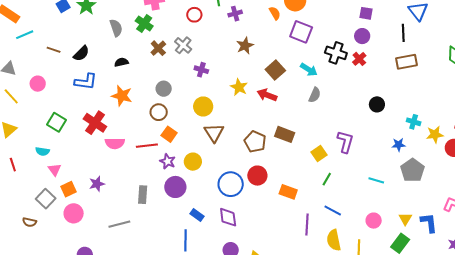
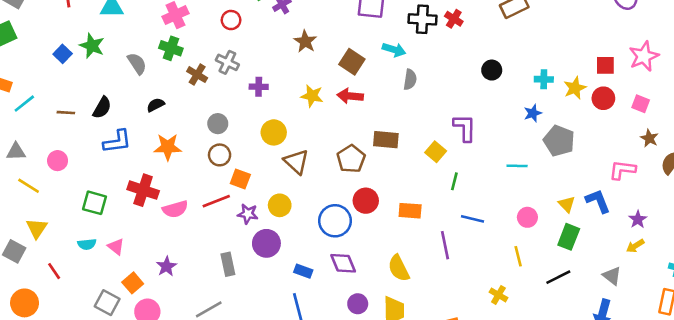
brown pentagon: (255, 142) -> (351, 159), turned 30
pink triangle: (55, 170) -> (116, 247), moved
yellow semicircle: (334, 240) -> (399, 268), moved

